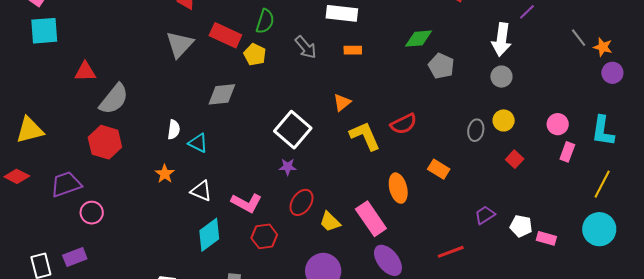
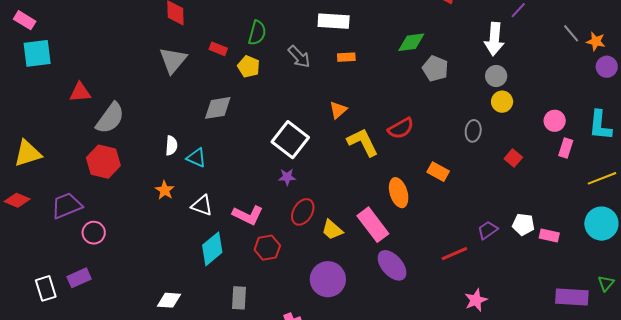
red rectangle: (225, 35) -> (218, 49), size x0.6
yellow circle: (504, 120) -> (502, 102), moved
yellow line: (602, 184) -> (602, 178), turned 44
purple trapezoid: (485, 215) -> (488, 230), moved

